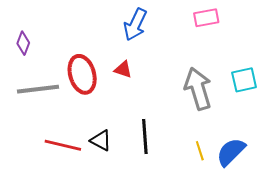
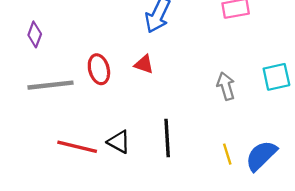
red ellipse: (82, 74) -> (99, 69), size x0.7
gray arrow: (198, 89) -> (226, 86), size x0.6

